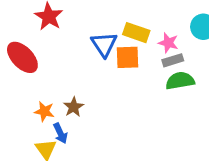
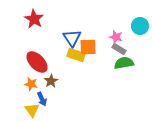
yellow rectangle: (136, 33) -> (76, 55), moved
red ellipse: (22, 57) -> (37, 62), moved
gray rectangle: (173, 60) -> (119, 49), turned 48

